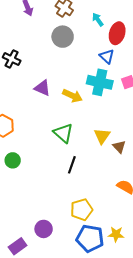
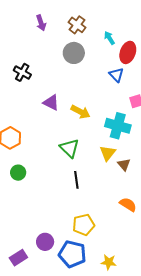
cyan cross: (100, 82) -> (118, 126), moved
black line: (72, 165) -> (76, 180), turned -30
yellow star: (116, 234) -> (109, 262), moved
blue pentagon: (90, 238) -> (72, 254), moved

